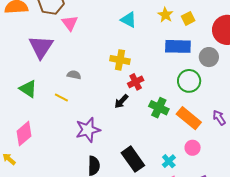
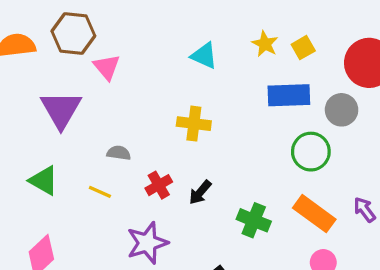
red cross: (136, 82) -> (159, 185), moved
green cross: (159, 108) -> (254, 220), moved

